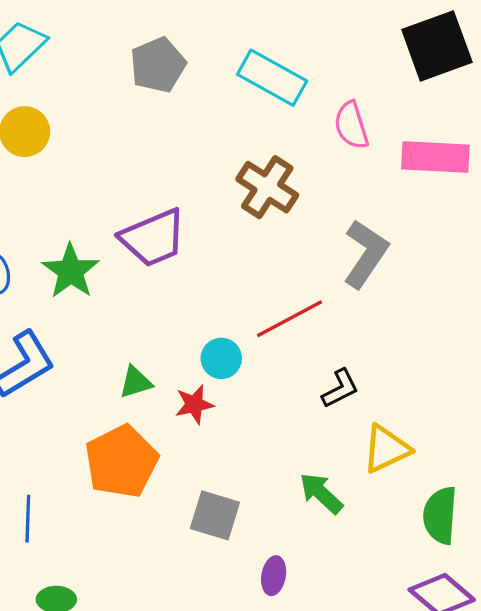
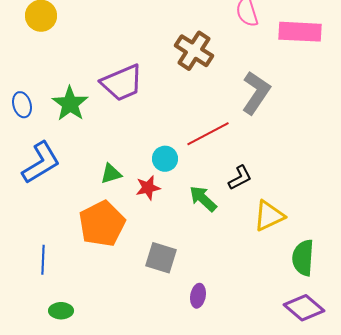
green arrow: (321, 493) -> (203, 199), moved

